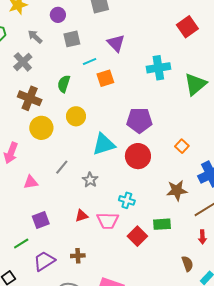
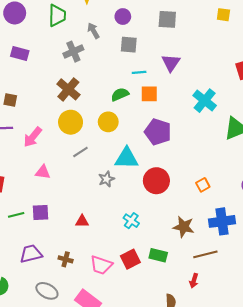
cyan cross: (158, 68) -> (205, 101), turned 30
green semicircle: (64, 84) -> (120, 94), moved, turned 30
purple pentagon: (139, 120) -> (158, 132), moved
gray line: (62, 167) -> (80, 152), moved
gray star: (90, 180) -> (106, 179), moved
pink trapezoid: (108, 221) -> (101, 265), moved
green line: (21, 243) -> (16, 215), moved

